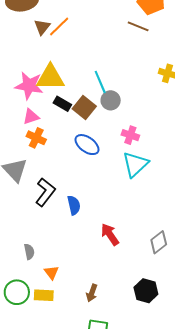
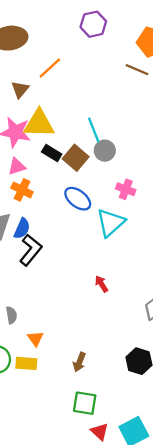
brown triangle: (42, 27) -> (20, 89), moved
cyan triangle: (135, 164) -> (111, 223), moved
blue semicircle: (74, 205) -> (22, 229), moved, turned 36
red arrow: (110, 234) -> (101, 284), moved, size x0.7

